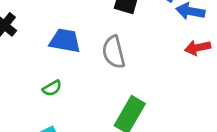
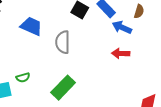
green semicircle: (52, 88) -> (23, 78), moved

